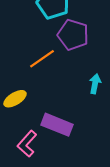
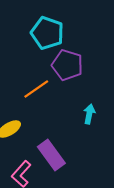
purple rectangle: (57, 125) -> (51, 155), turned 32

